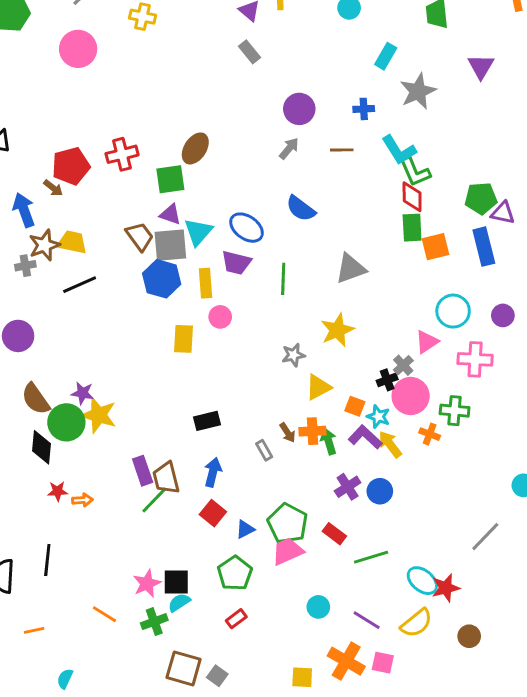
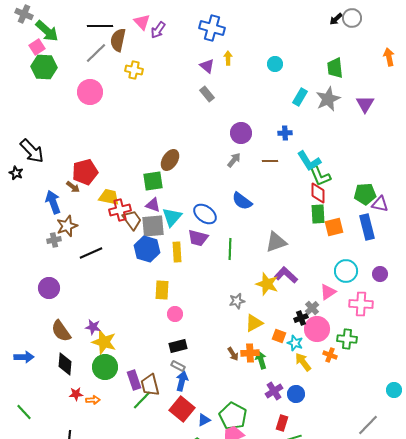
gray star: (418, 91) -> (328, 99), moved
red cross: (122, 154) -> (120, 210), moved
yellow trapezoid: (72, 242) -> (109, 197), moved
pink circle: (220, 317) -> (175, 314), moved
yellow star: (337, 330) -> (267, 284), turned -30
green circle: (66, 422) -> (105, 367), moved
purple L-shape: (365, 437) -> (286, 275), moved
gray rectangle: (264, 450) -> (178, 366), moved, turned -32
red square: (213, 513) -> (182, 409), size x1.4
red rectangle: (334, 534) -> (282, 423), moved, turned 70

